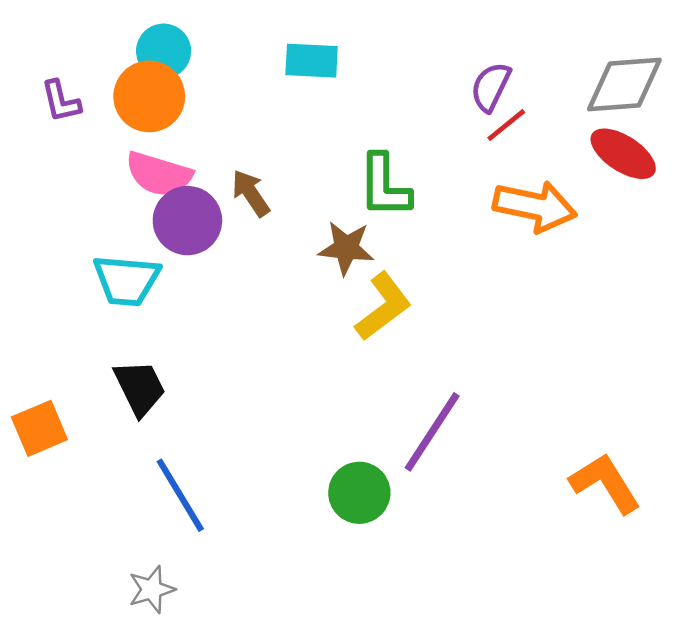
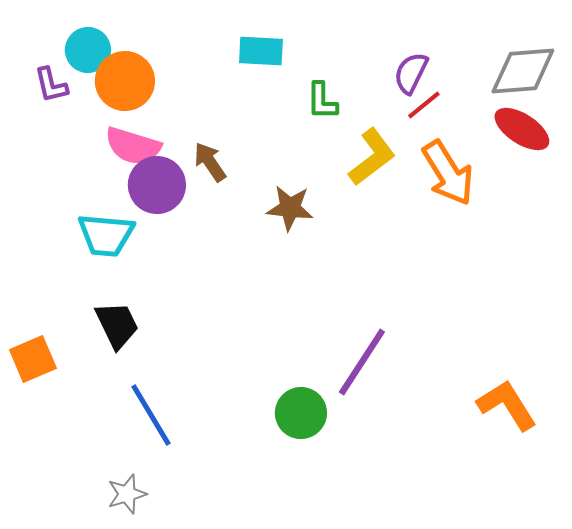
cyan circle: (164, 51) -> (88, 50), moved
green L-shape: (384, 186) -> (322, 101), moved, size x0.7
orange arrow: (535, 206) -> (448, 173), turned 46
yellow L-shape: (383, 307) -> (372, 157), moved

